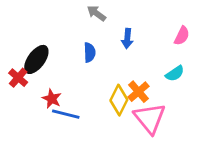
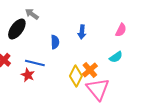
gray arrow: (97, 13) -> (32, 14), moved
black ellipse: (36, 59) -> (17, 29), moved
blue line: (66, 114) -> (35, 63), moved

